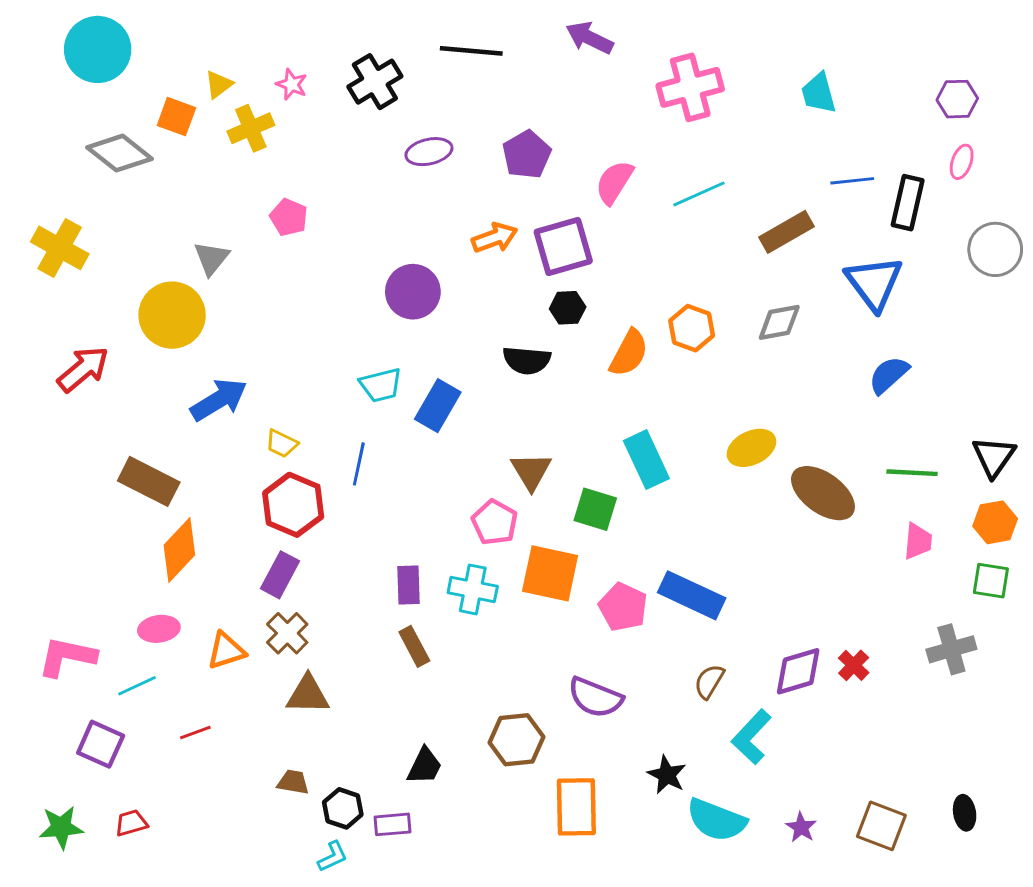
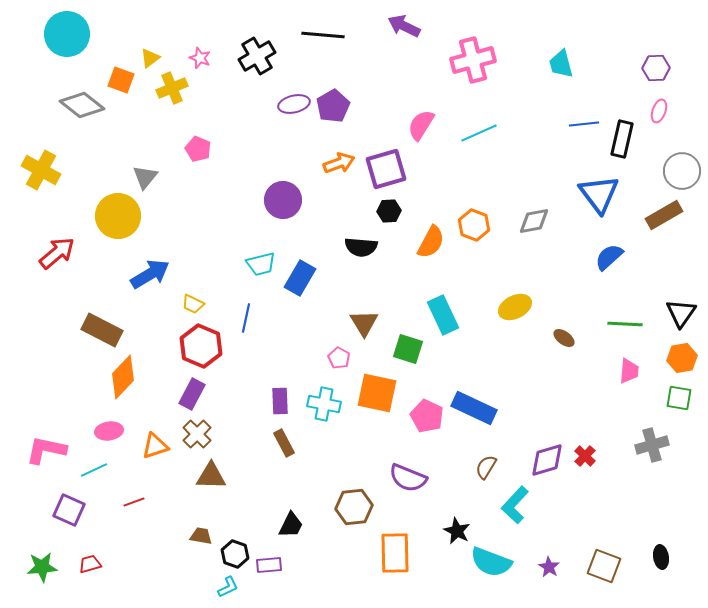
purple pentagon: (527, 155) -> (333, 106), moved
brown rectangle: (787, 232) -> (664, 215), moved
brown ellipse: (823, 493) -> (564, 338), size x0.5
pink pentagon: (495, 522) -> (339, 358), size x0.7

